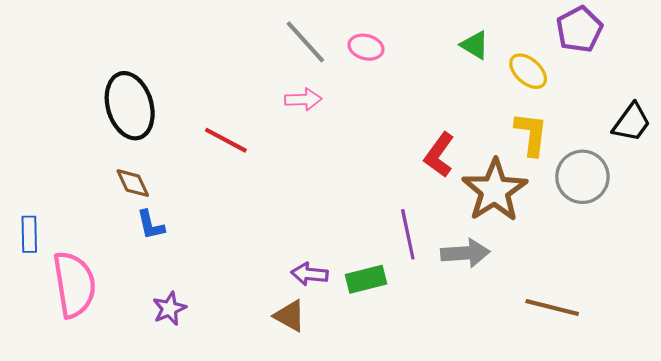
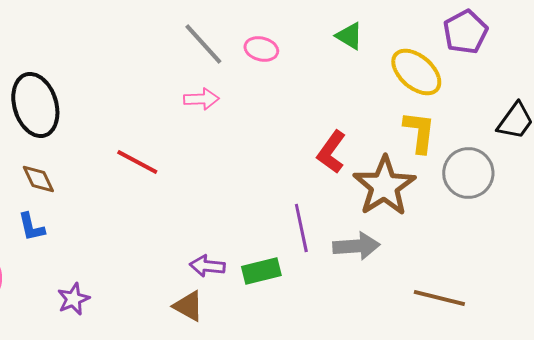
green triangle: (475, 45) -> (349, 36), moved
yellow ellipse: (528, 71) -> (416, 72), size x1.4
red line: (226, 140) -> (137, 162), moved
blue L-shape: (151, 225) -> (31, 227), moved

